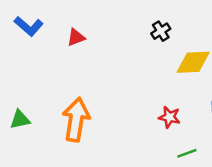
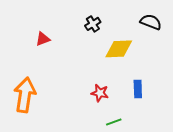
red triangle: (76, 37) -> (43, 39), moved

